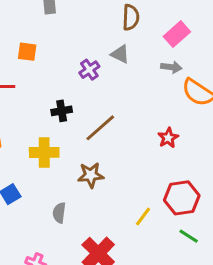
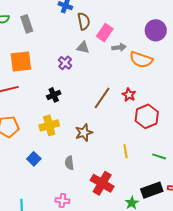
pink rectangle: (177, 34) -> (105, 33), moved
orange square: (27, 52) -> (21, 62), size x1.6
brown line: (100, 128) -> (102, 98), moved
red hexagon: (182, 198) -> (147, 116), moved
yellow line: (143, 217) -> (126, 151), turned -32

